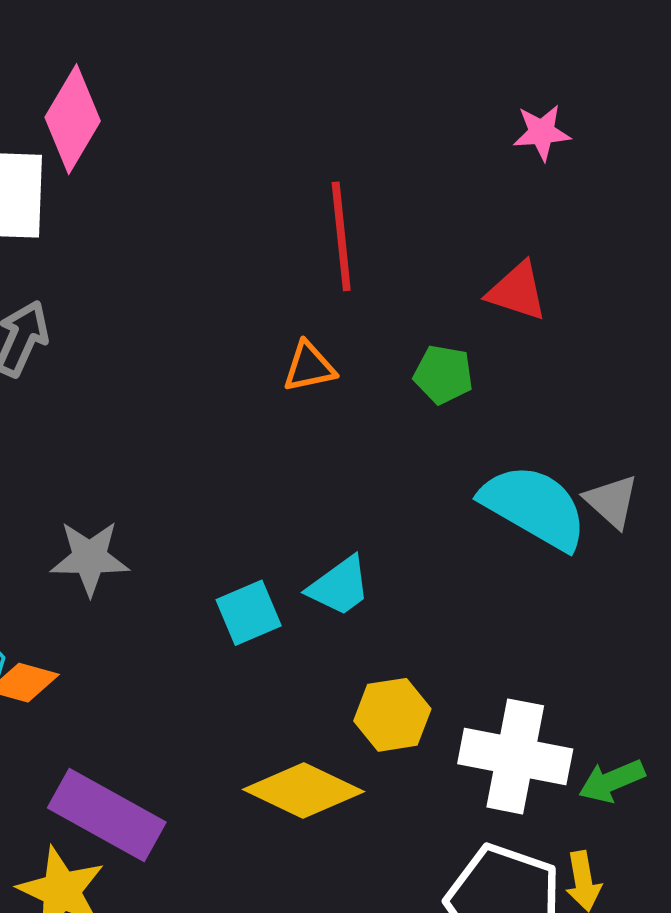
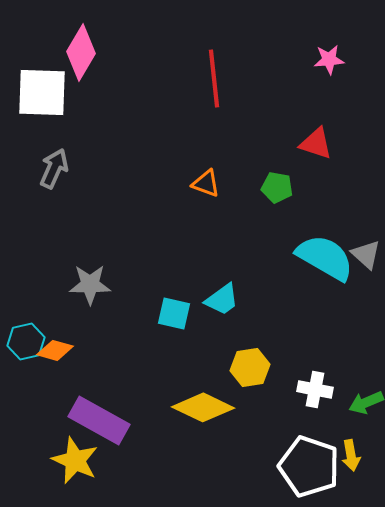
red line: (341, 236) -> (214, 78), moved
orange triangle: (309, 367) -> (206, 183), turned 32
cyan square: (249, 613) -> (174, 313), turned 36
white cross: (515, 756) -> (315, 389), size x0.6

